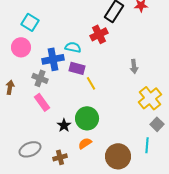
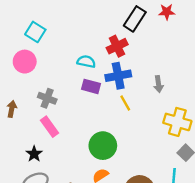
blue cross: (53, 59) -> (118, 76), moved
yellow line: (91, 83) -> (125, 103), moved
yellow cross: (150, 98) -> (177, 122), turned -35
black star: (64, 125) -> (34, 154), moved

